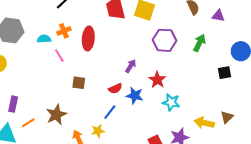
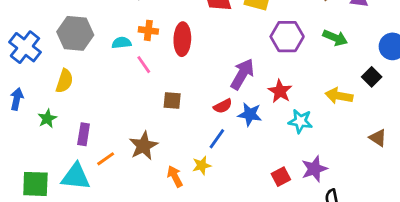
orange cross: (64, 31) -> (148, 30), turned 32
green arrow: (199, 43) -> (335, 38), turned 90
purple arrow: (131, 66) -> (242, 74), size x1.6
black square: (224, 73) -> (372, 77), turned -32
brown triangle: (227, 117) -> (378, 138), turned -40
yellow arrow: (204, 123) -> (339, 96), moved

